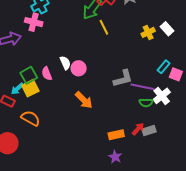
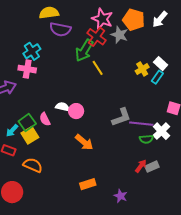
white semicircle: (65, 63) -> (62, 107), turned -48
cyan rectangle: (164, 67) -> (157, 77), moved
cyan arrow: (17, 89) -> (12, 131), moved
orange rectangle: (116, 135) -> (88, 184), moved

